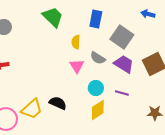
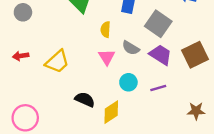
purple line: (122, 93) -> (158, 88), turned -32
yellow trapezoid: (32, 109) -> (57, 62), moved
yellow diamond: (98, 110) -> (111, 112), moved

